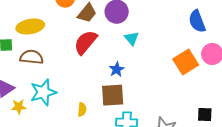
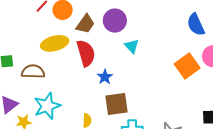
yellow ellipse: (30, 27) -> (55, 43), moved
red semicircle: (85, 42) -> (86, 53), turned 128
blue star: (117, 69) -> (105, 77), moved

